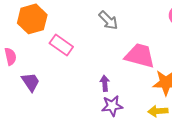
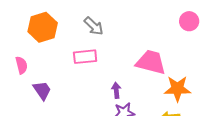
gray arrow: (108, 20) -> (94, 26), moved
pink rectangle: (61, 45) -> (85, 57), moved, turned -40

